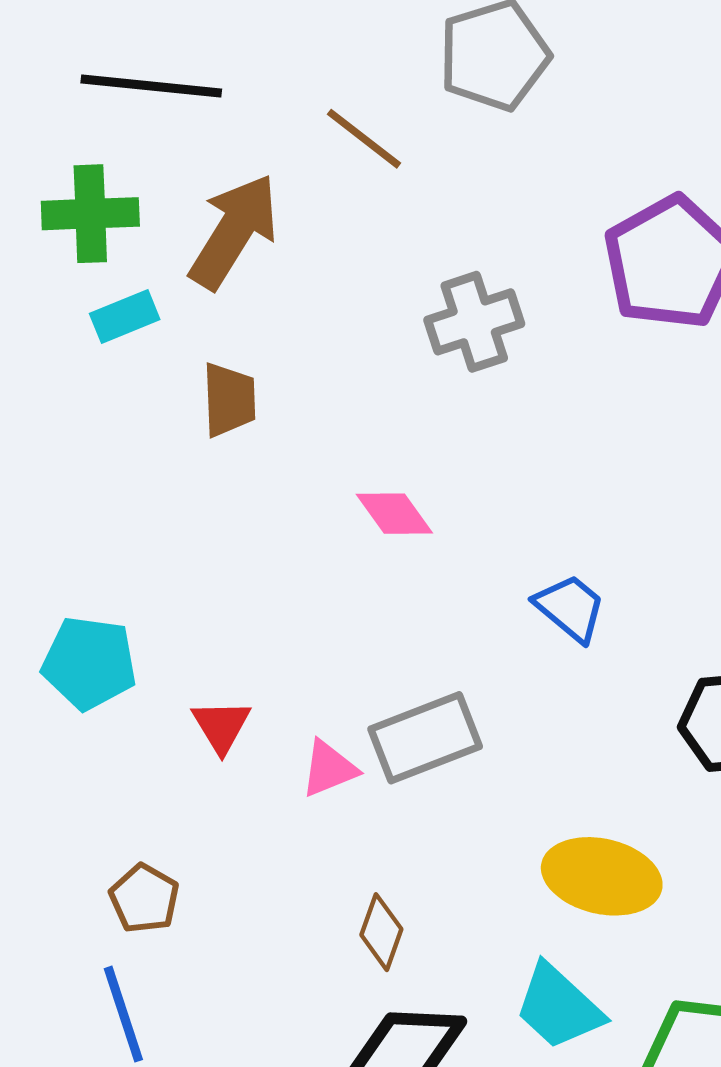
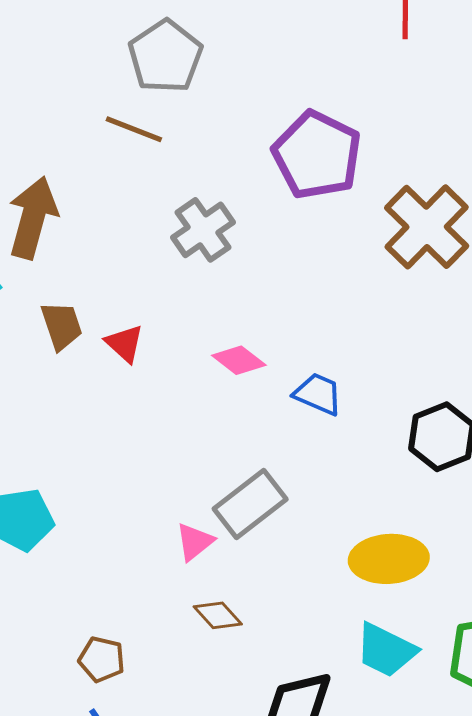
brown line: (364, 139) -> (134, 129), moved
pink diamond: (394, 514) -> (239, 360), moved
red triangle: (221, 726) -> (125, 343), moved
brown diamond: (381, 932) -> (218, 615), moved, turned -45

